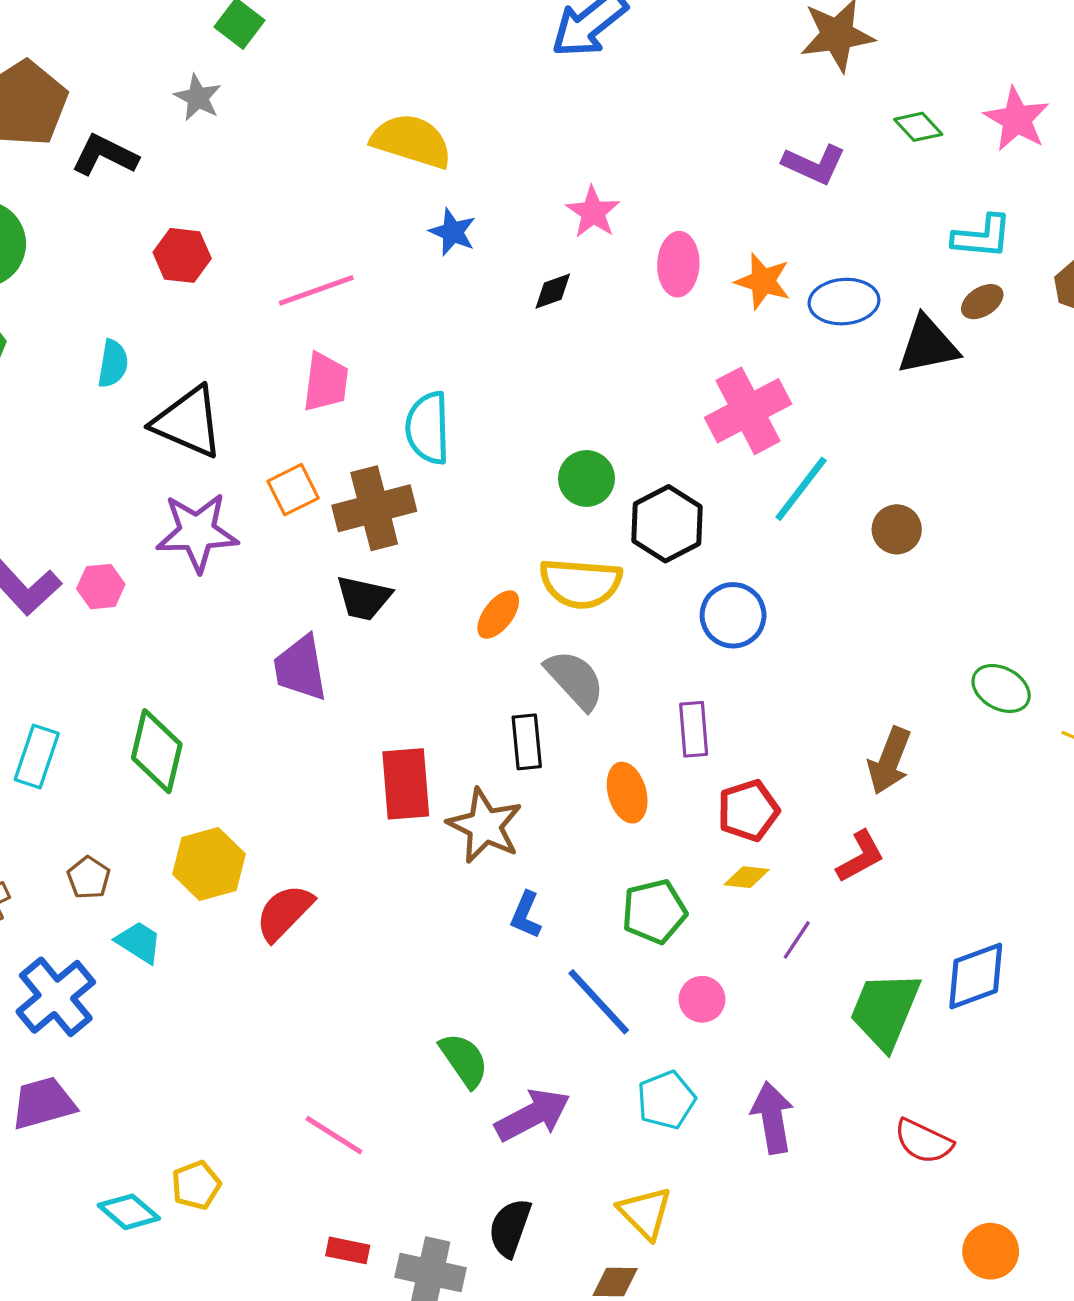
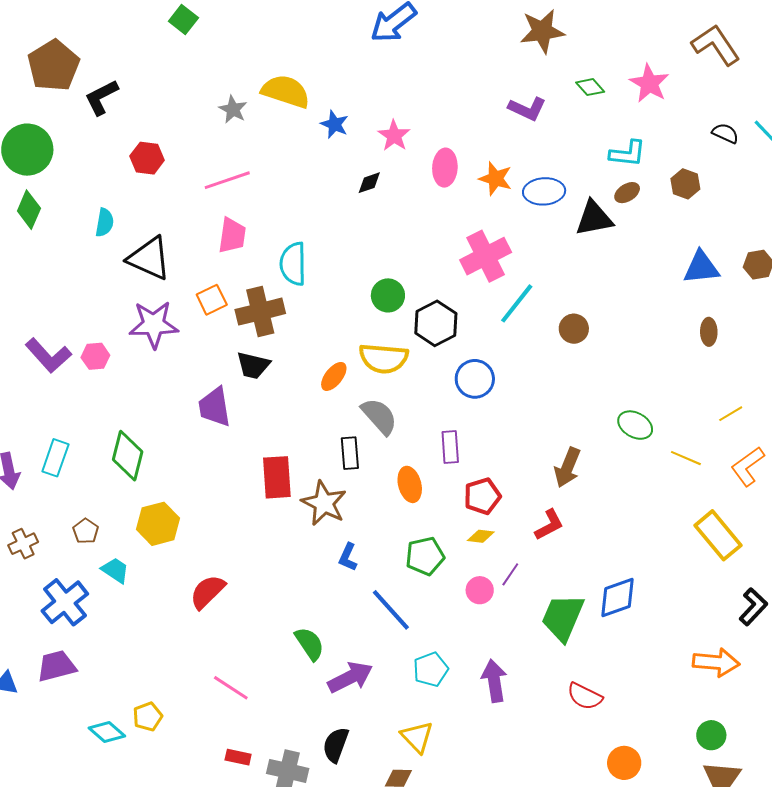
gray star: (198, 98) -> (233, 109), moved
black L-shape: (105, 155) -> (101, 97), turned -54
blue star: (453, 232) -> (334, 124), moved
red semicircle: (284, 912) -> (207, 592), moved
pink circle: (702, 999) -> (480, 590), moved

